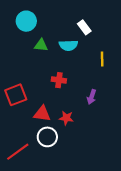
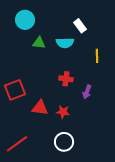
red cross: (59, 80) -> (66, 79), moved
white circle: (47, 137) -> (64, 142), moved

